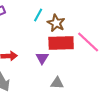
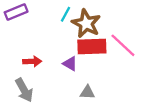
brown star: (56, 23) -> (86, 23), size x1.4
purple triangle: (42, 58) -> (70, 64), turned -32

